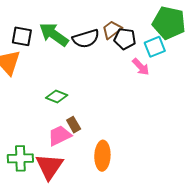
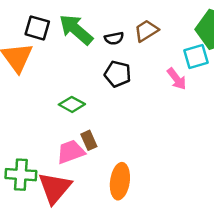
black semicircle: (86, 39) -> (114, 38), size x0.6
black pentagon: (125, 39) -> (118, 74), moved

